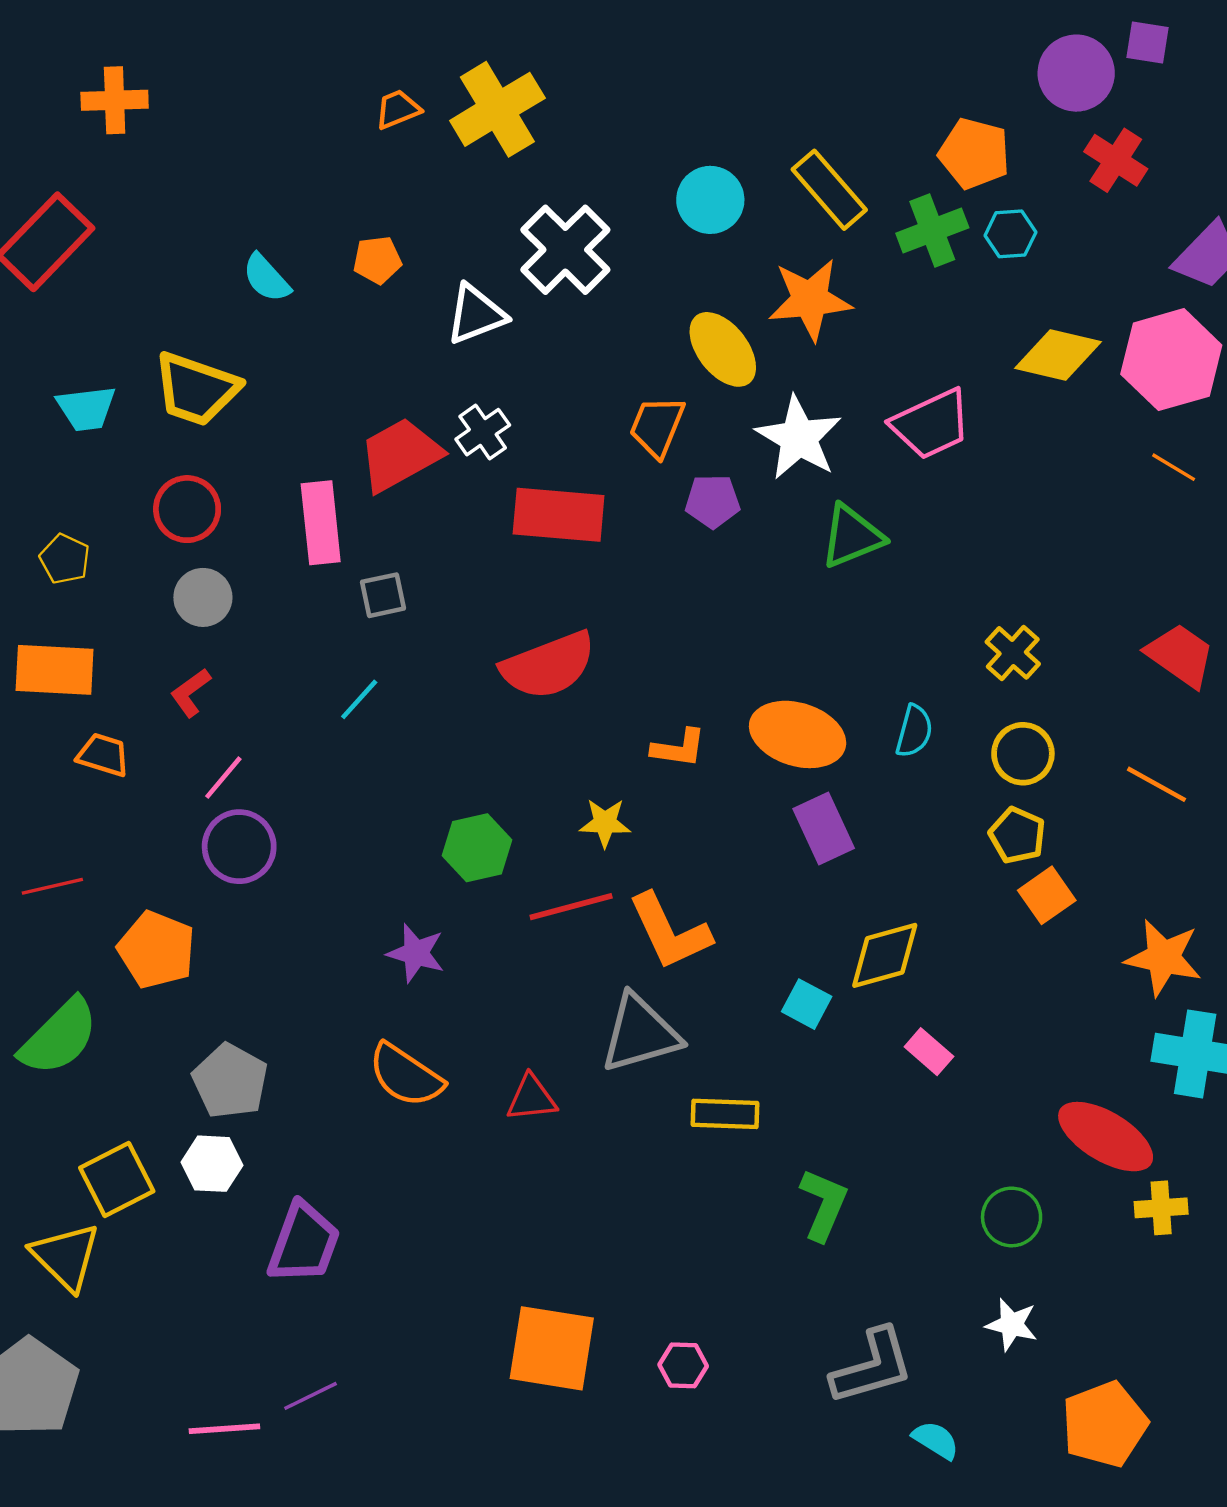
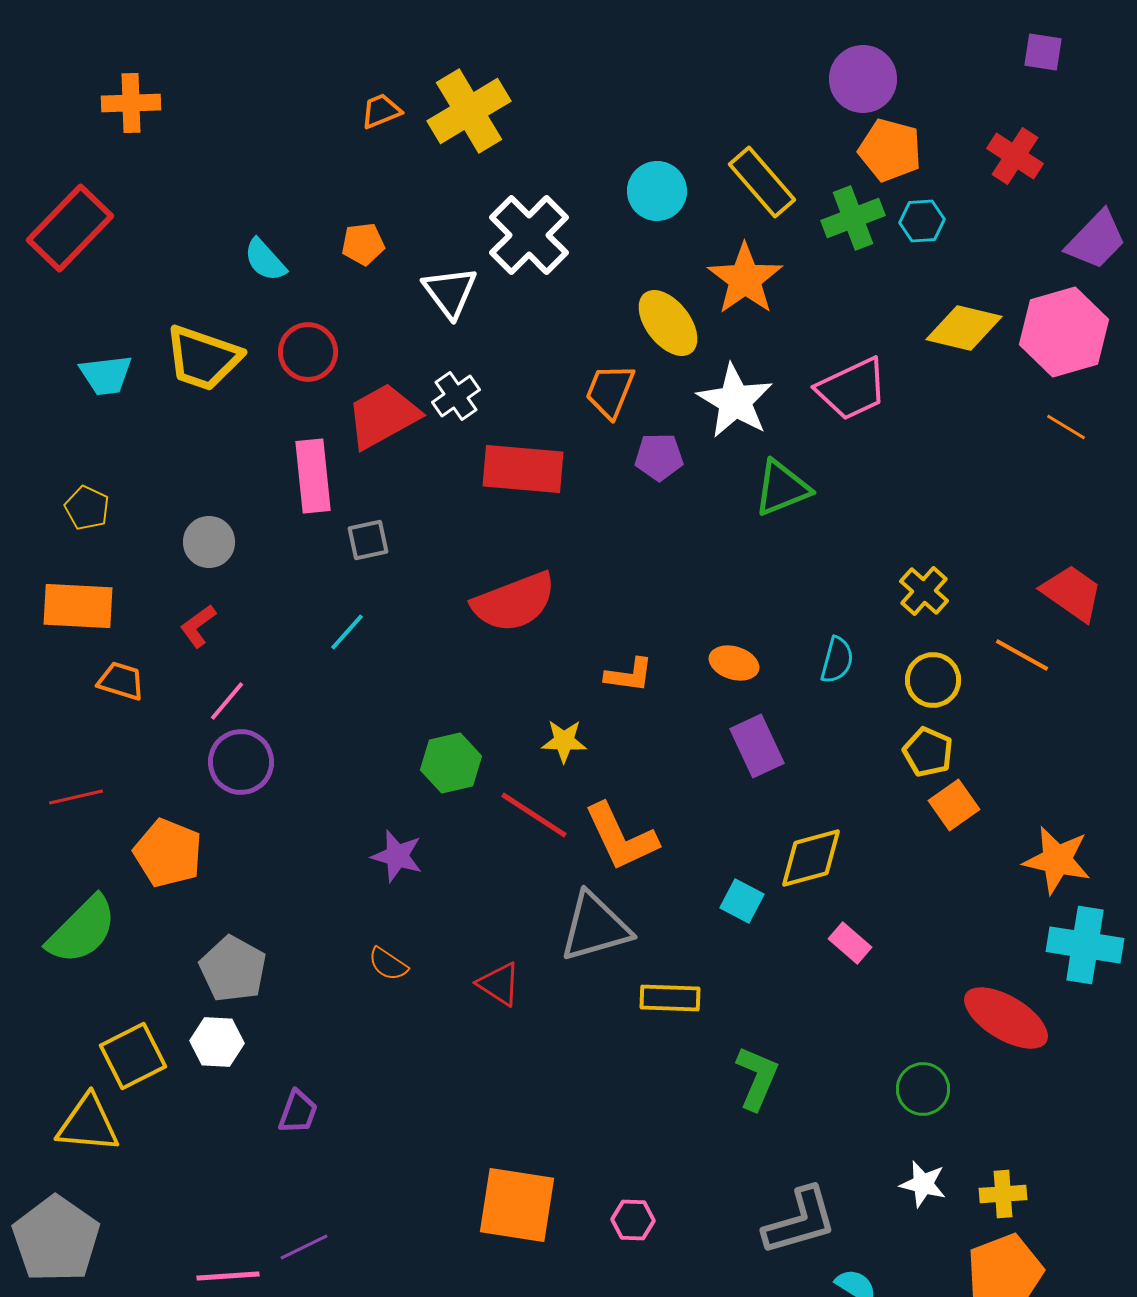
purple circle: (1076, 73) -> (863, 79), moved
orange star: (810, 300) -> (745, 279), turned -30
white triangle: (476, 314) -> (450, 292), turned -46
red circle: (187, 509) -> (308, 352), moved
orange ellipse: (798, 734) -> (734, 663), size x0.6
orange line: (1157, 784) -> (1022, 655), moved
red line: (571, 907) -> (534, 815), turned 48
orange semicircle: (406, 1075) -> (388, 964), size x0.6
red triangle: (531, 1098) -> (499, 984), turned 39
yellow cross: (1161, 1208) -> (1003, 1194), moved
purple trapezoid: (304, 1243) -> (298, 1112), size x0.6
yellow triangle: (66, 1257) -> (88, 1124), turned -40

